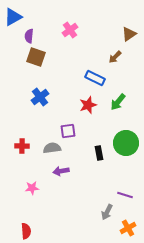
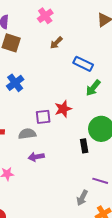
brown arrow: (115, 57) -> (56, 43), moved
blue rectangle: (95, 78) -> (83, 64), moved
red star: (88, 105) -> (63, 109), moved
black rectangle: (99, 153) -> (84, 146), moved

